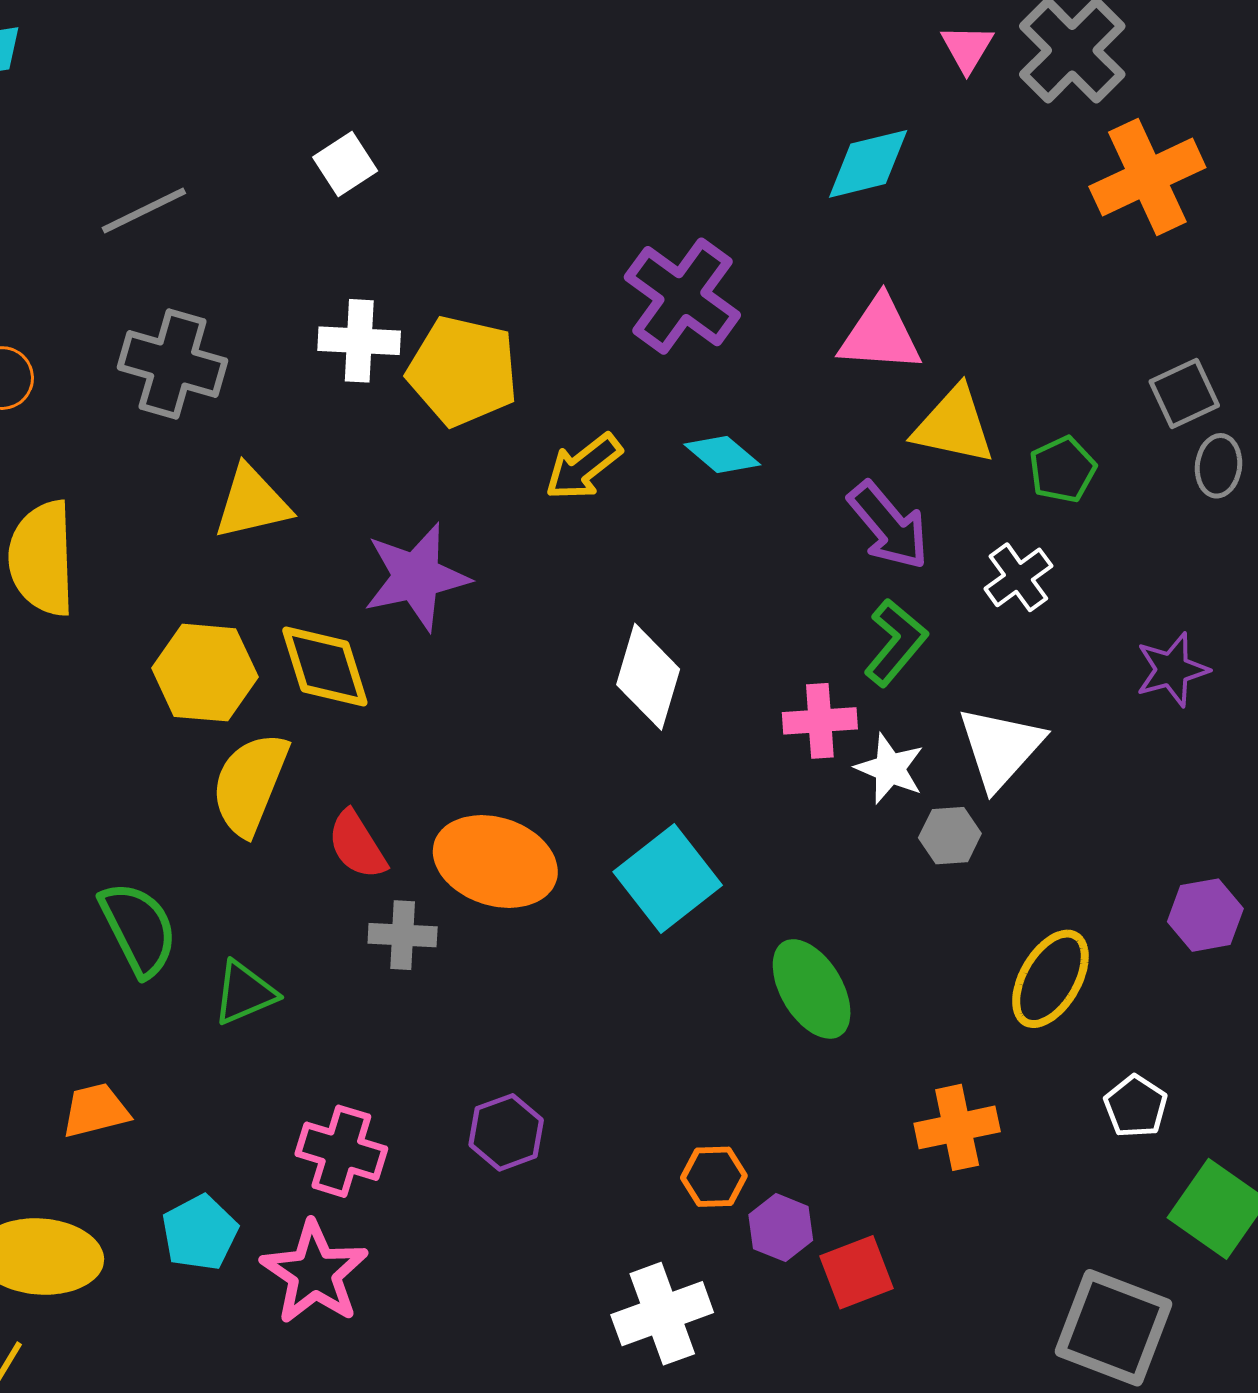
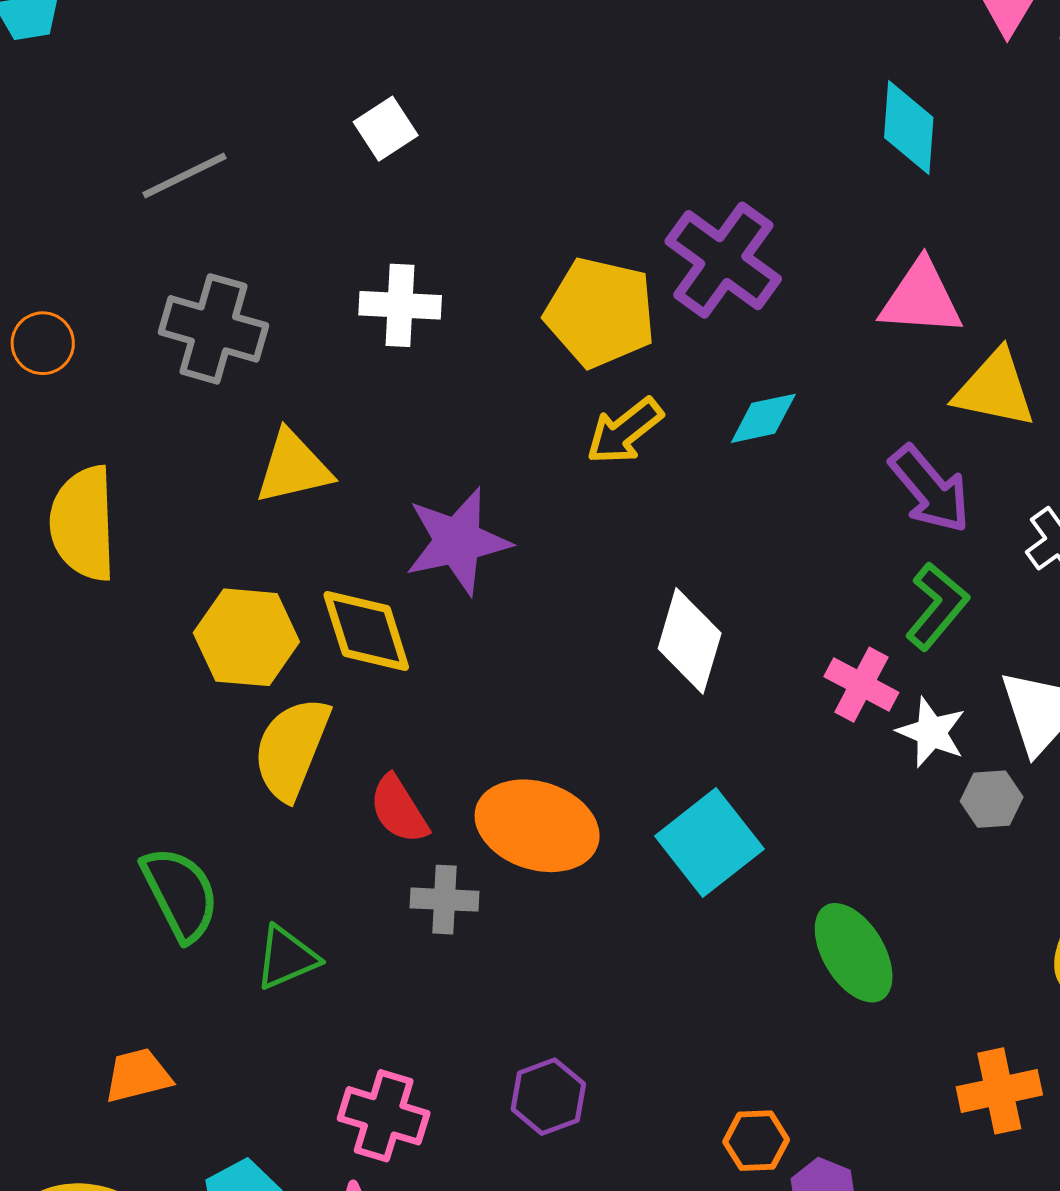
cyan diamond: (868, 164) -> (909, 128), turned -72
yellow pentagon: (463, 371) -> (600, 312), moved
cyan diamond: (722, 454) -> (763, 418), turned -52
pink cross: (820, 721) -> (861, 685), turned 32

